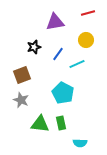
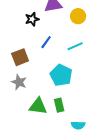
yellow circle: (86, 40) -> (78, 16), moved
black star: (34, 47) -> (32, 19), moved
blue line: (58, 54) -> (46, 42), moved

